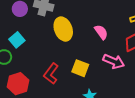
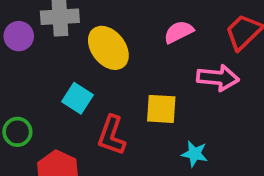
pink semicircle: (101, 32) -> (179, 32), turned -63
cyan square: (17, 40) -> (78, 98), moved

